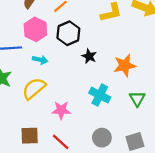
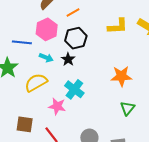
black star: (89, 56) -> (68, 59), moved
cyan cross: (100, 95) -> (74, 89), moved

